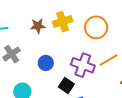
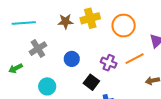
purple cross: (83, 65) -> (109, 63), size x0.7

